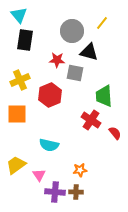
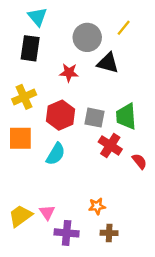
cyan triangle: (19, 15) -> (37, 17), moved
gray square: (75, 73) -> (95, 118), moved
cyan semicircle: (49, 145) -> (56, 154), moved, turned -72
yellow trapezoid: (16, 165) -> (20, 216), moved
brown cross: (76, 192) -> (109, 233), moved

